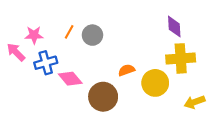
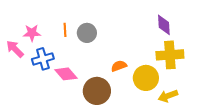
orange line: (69, 32) -> (65, 30), turned -32
yellow arrow: (195, 102) -> (168, 96), moved

